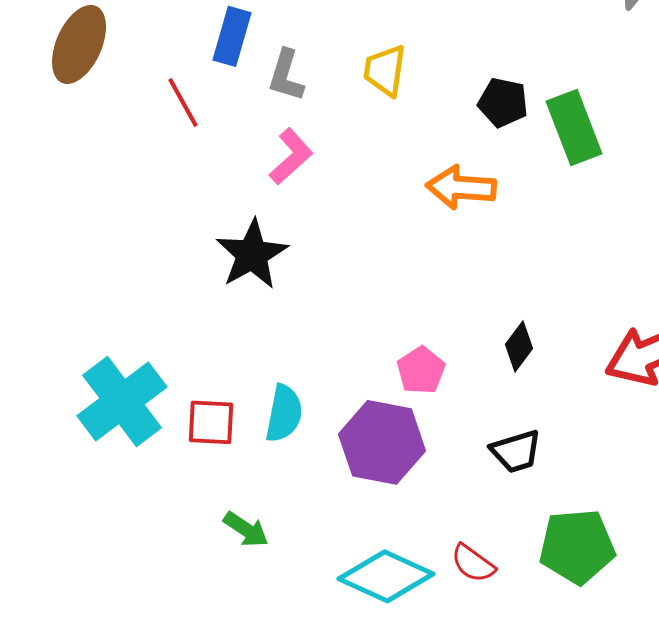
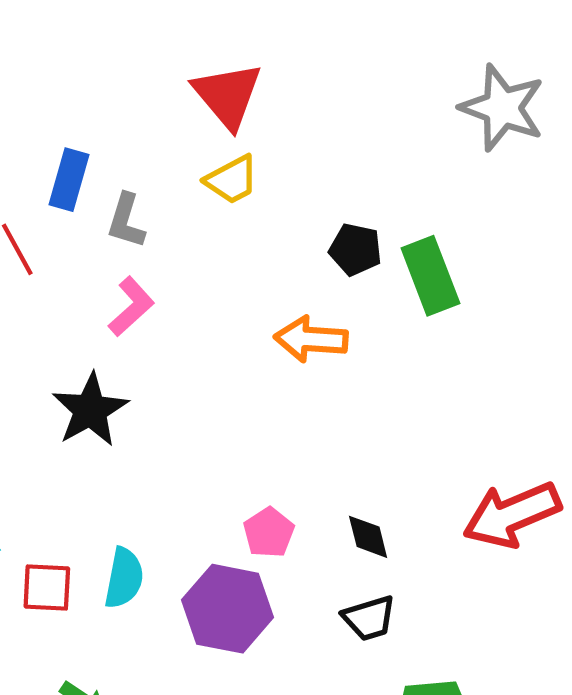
yellow trapezoid: (385, 70) -> (232, 180), moved, turned -126
black diamond: (519, 346) -> (368, 537), moved, turned -51

